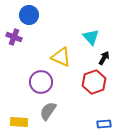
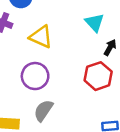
yellow triangle: (61, 57) -> (41, 37), moved

